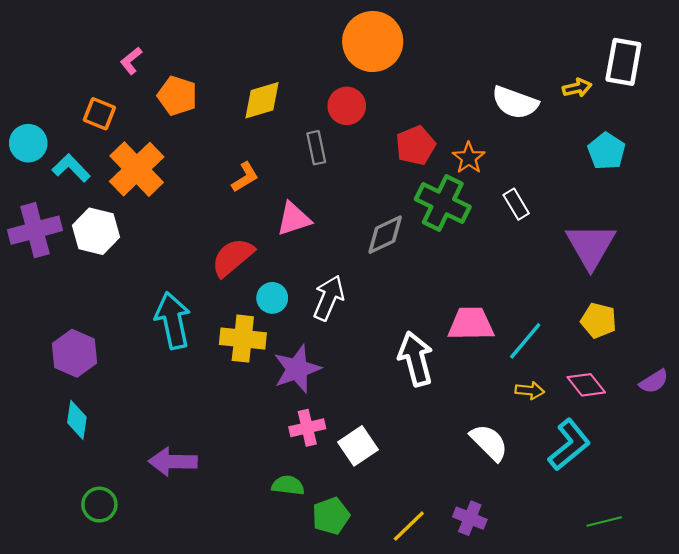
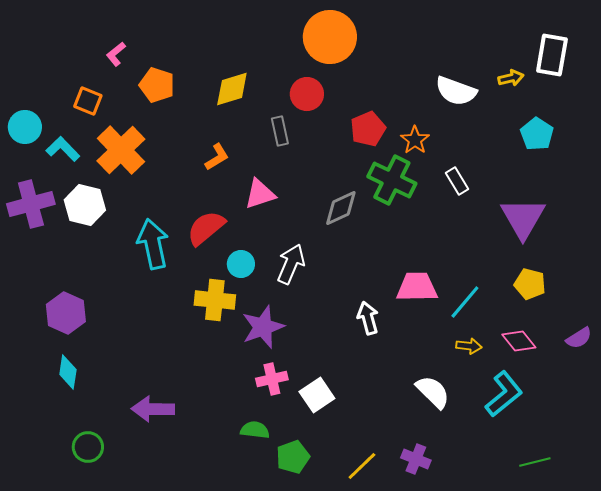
cyan arrow: (173, 320) -> (153, 244), moved
white arrow: (416, 359) -> (368, 318), size x0.7

